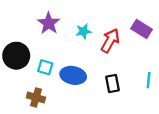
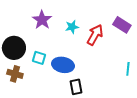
black rectangle: (113, 84) -> (76, 87), moved
brown cross: (36, 97) -> (15, 74), moved

